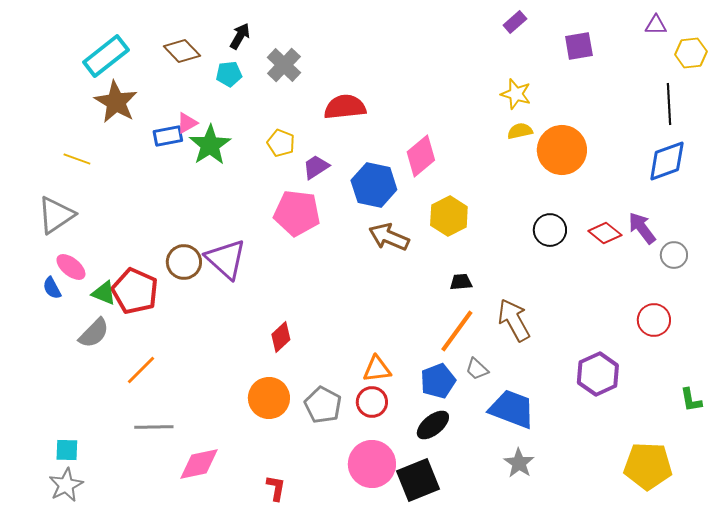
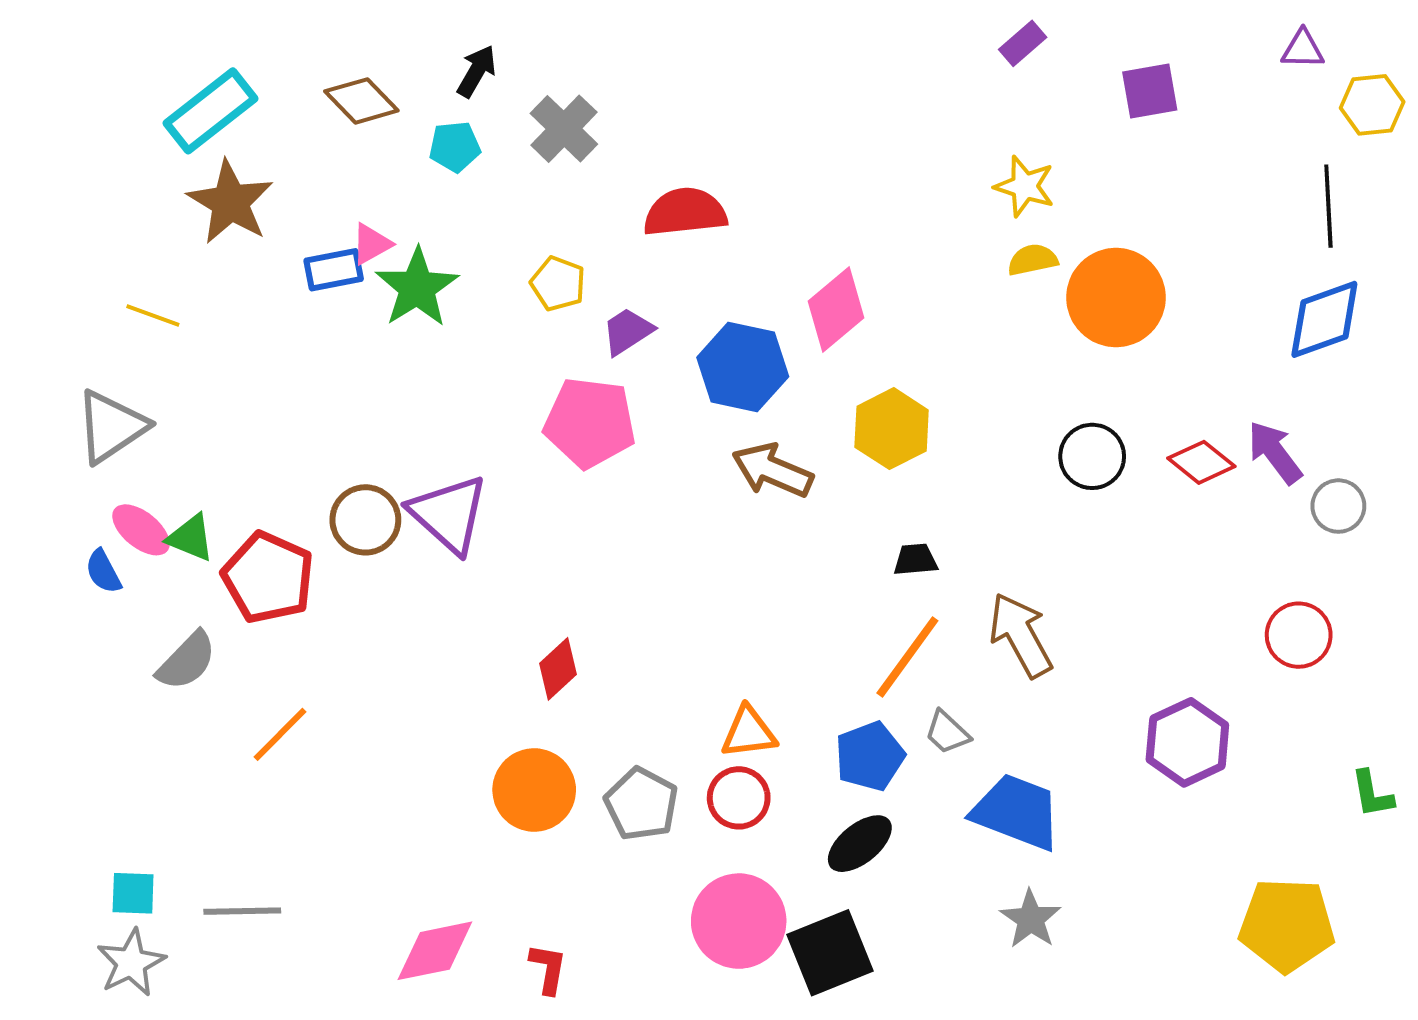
green triangle: (104, 293) -> (191, 538), moved
gray line: (154, 427) -> (242, 911), moved
pink diamond: (199, 464) -> (435, 951), moved

